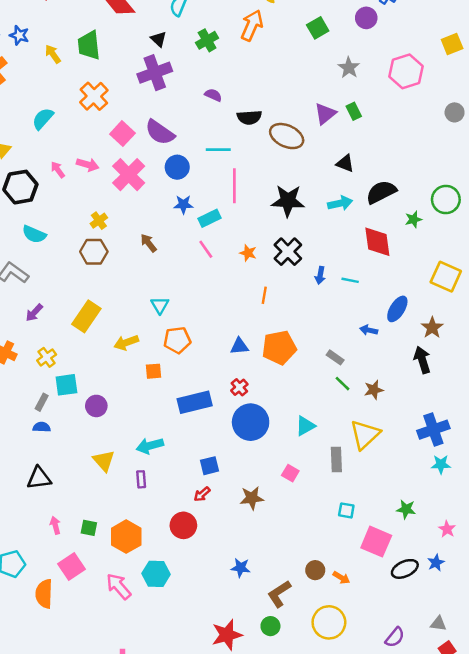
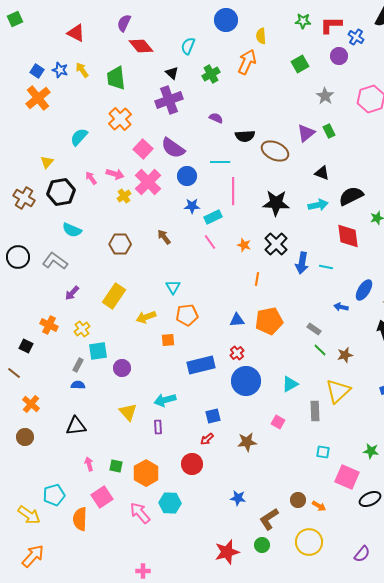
yellow arrow: (53, 54) -> (82, 70), moved
yellow cross: (99, 221) -> (124, 196), moved
blue arrow: (320, 275) -> (302, 263), size x1.5

